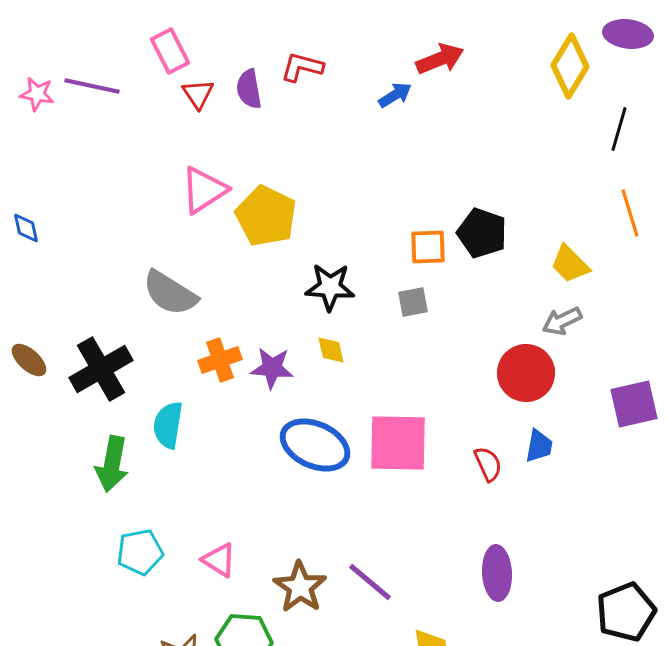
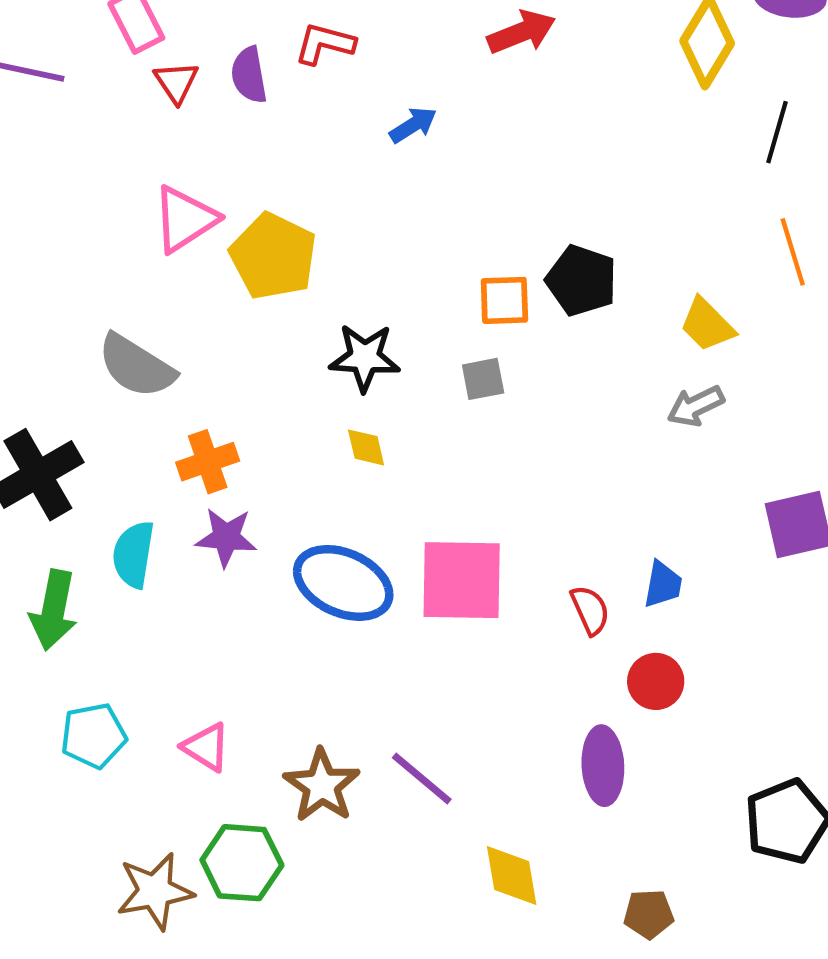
blue arrow: (395, 95) -> (413, 125), moved
purple star: (272, 368) -> (226, 537), moved
red circle: (526, 373) -> (656, 681), moved, size x0.7

